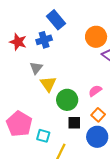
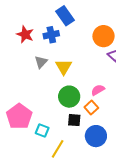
yellow triangle: (48, 84) -> (64, 67), moved
orange square: (98, 115) -> (91, 108), moved

